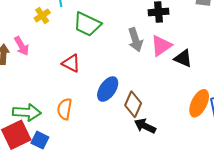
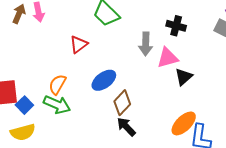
black triangle: (183, 58) -> (184, 77), turned 36
red triangle: (71, 63) -> (79, 44), turned 36
green arrow: (27, 112) -> (57, 105), moved

